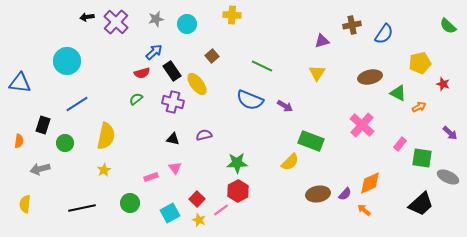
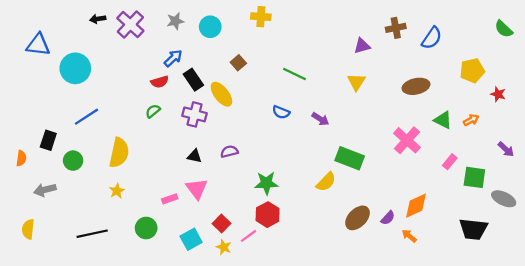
blue triangle: (20, 83) -> (38, 45), moved
green triangle: (398, 93) -> (443, 120), moved
blue semicircle: (250, 100) -> (281, 112), size x0.6
pink triangle: (175, 168) -> (197, 189), size x1.5
brown ellipse: (318, 194) -> (358, 218), turned -35
black trapezoid: (421, 204) -> (473, 229), turned 48

